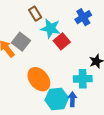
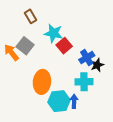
brown rectangle: (35, 14) -> (31, 16), moved
blue cross: (83, 17) -> (87, 58), moved
orange ellipse: (39, 79) -> (42, 82), turned 45

